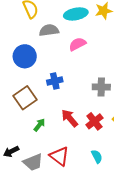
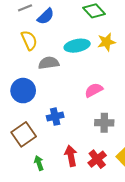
pink semicircle: (77, 44) -> (94, 90), moved
red arrow: (70, 118) -> (71, 156), turned 30
green arrow: (39, 125) -> (39, 163), turned -56

